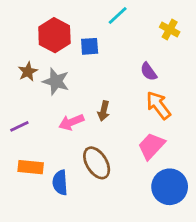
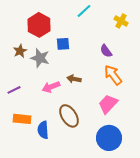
blue square: (90, 46) -> (63, 44), moved
brown arrow: (104, 111) -> (74, 79), turned 88
blue circle: (170, 187) -> (109, 138), moved

